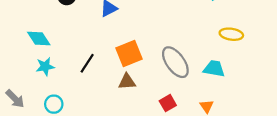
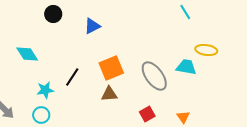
cyan star: (45, 66) -> (45, 90), moved
cyan trapezoid: (214, 69) -> (186, 67), moved

